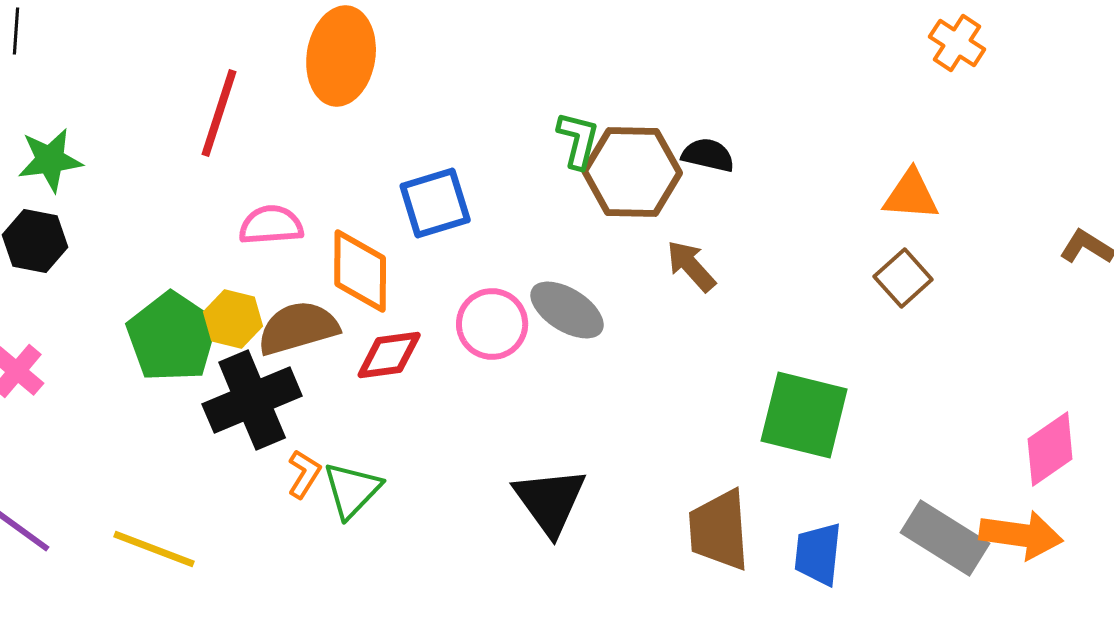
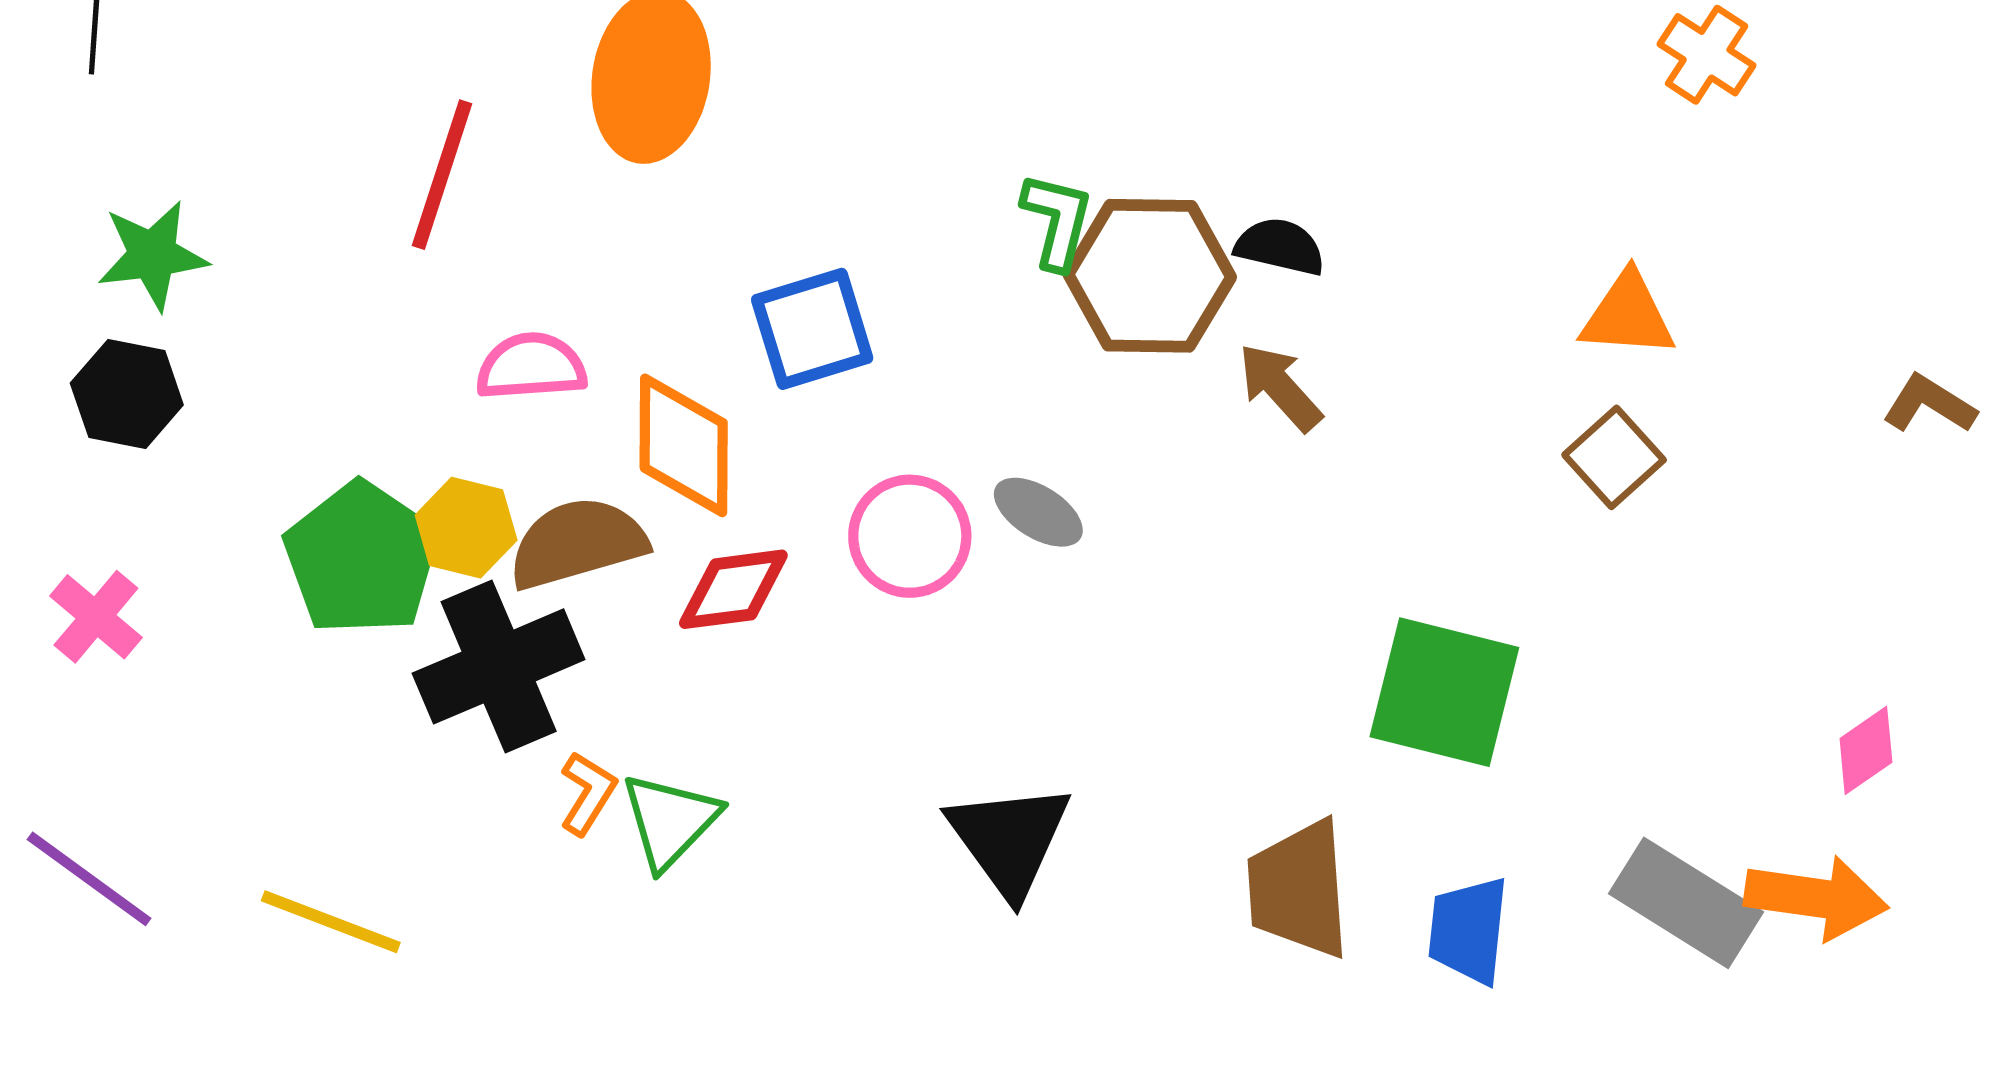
brown arrow: (691, 266) -> (1280, 387), moved
gray ellipse: (567, 310) -> (1038, 512), size x0.7
pink diamond: (1050, 449) -> (1866, 750), size x0.7

